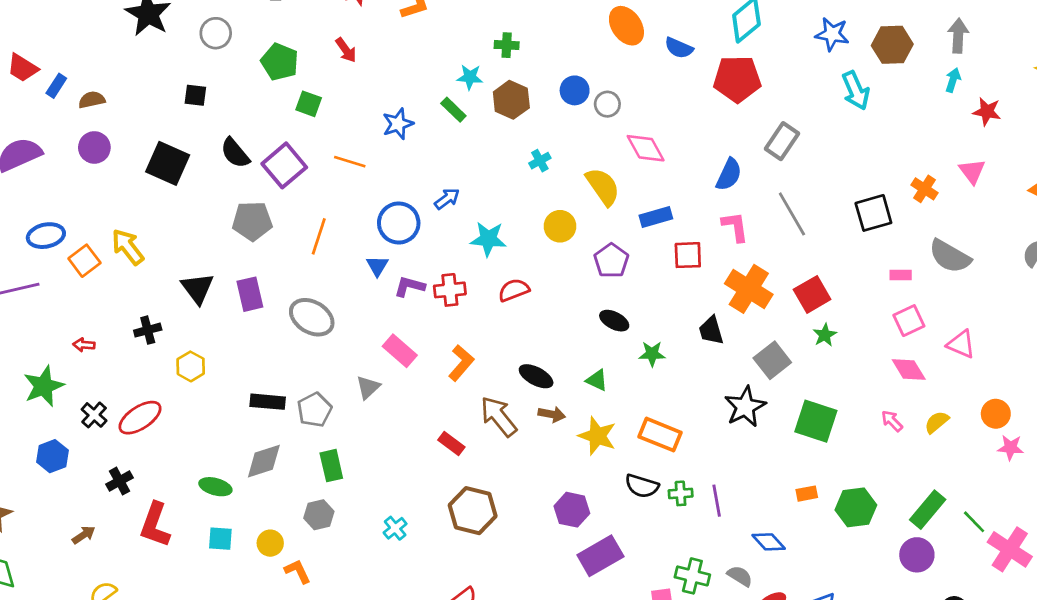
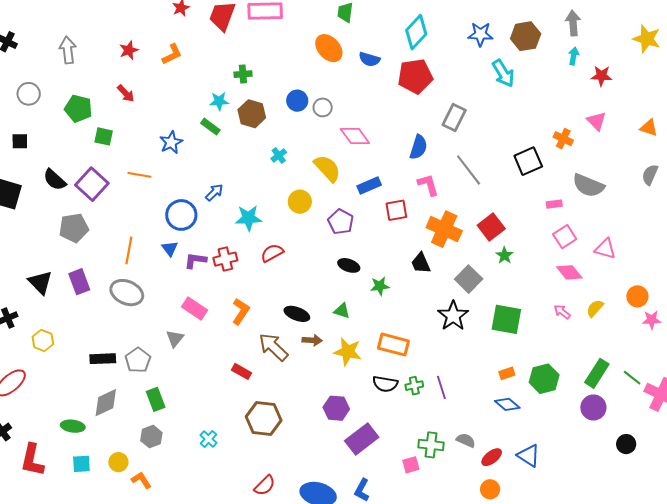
orange line: (319, 236) -> (129, 250), moved
blue diamond: (769, 542) -> (507, 404), moved

